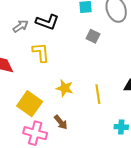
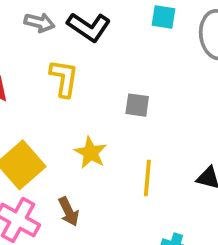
gray arrow: (21, 26) -> (39, 22), turned 35
gray square: (93, 36) -> (137, 105), moved, turned -32

